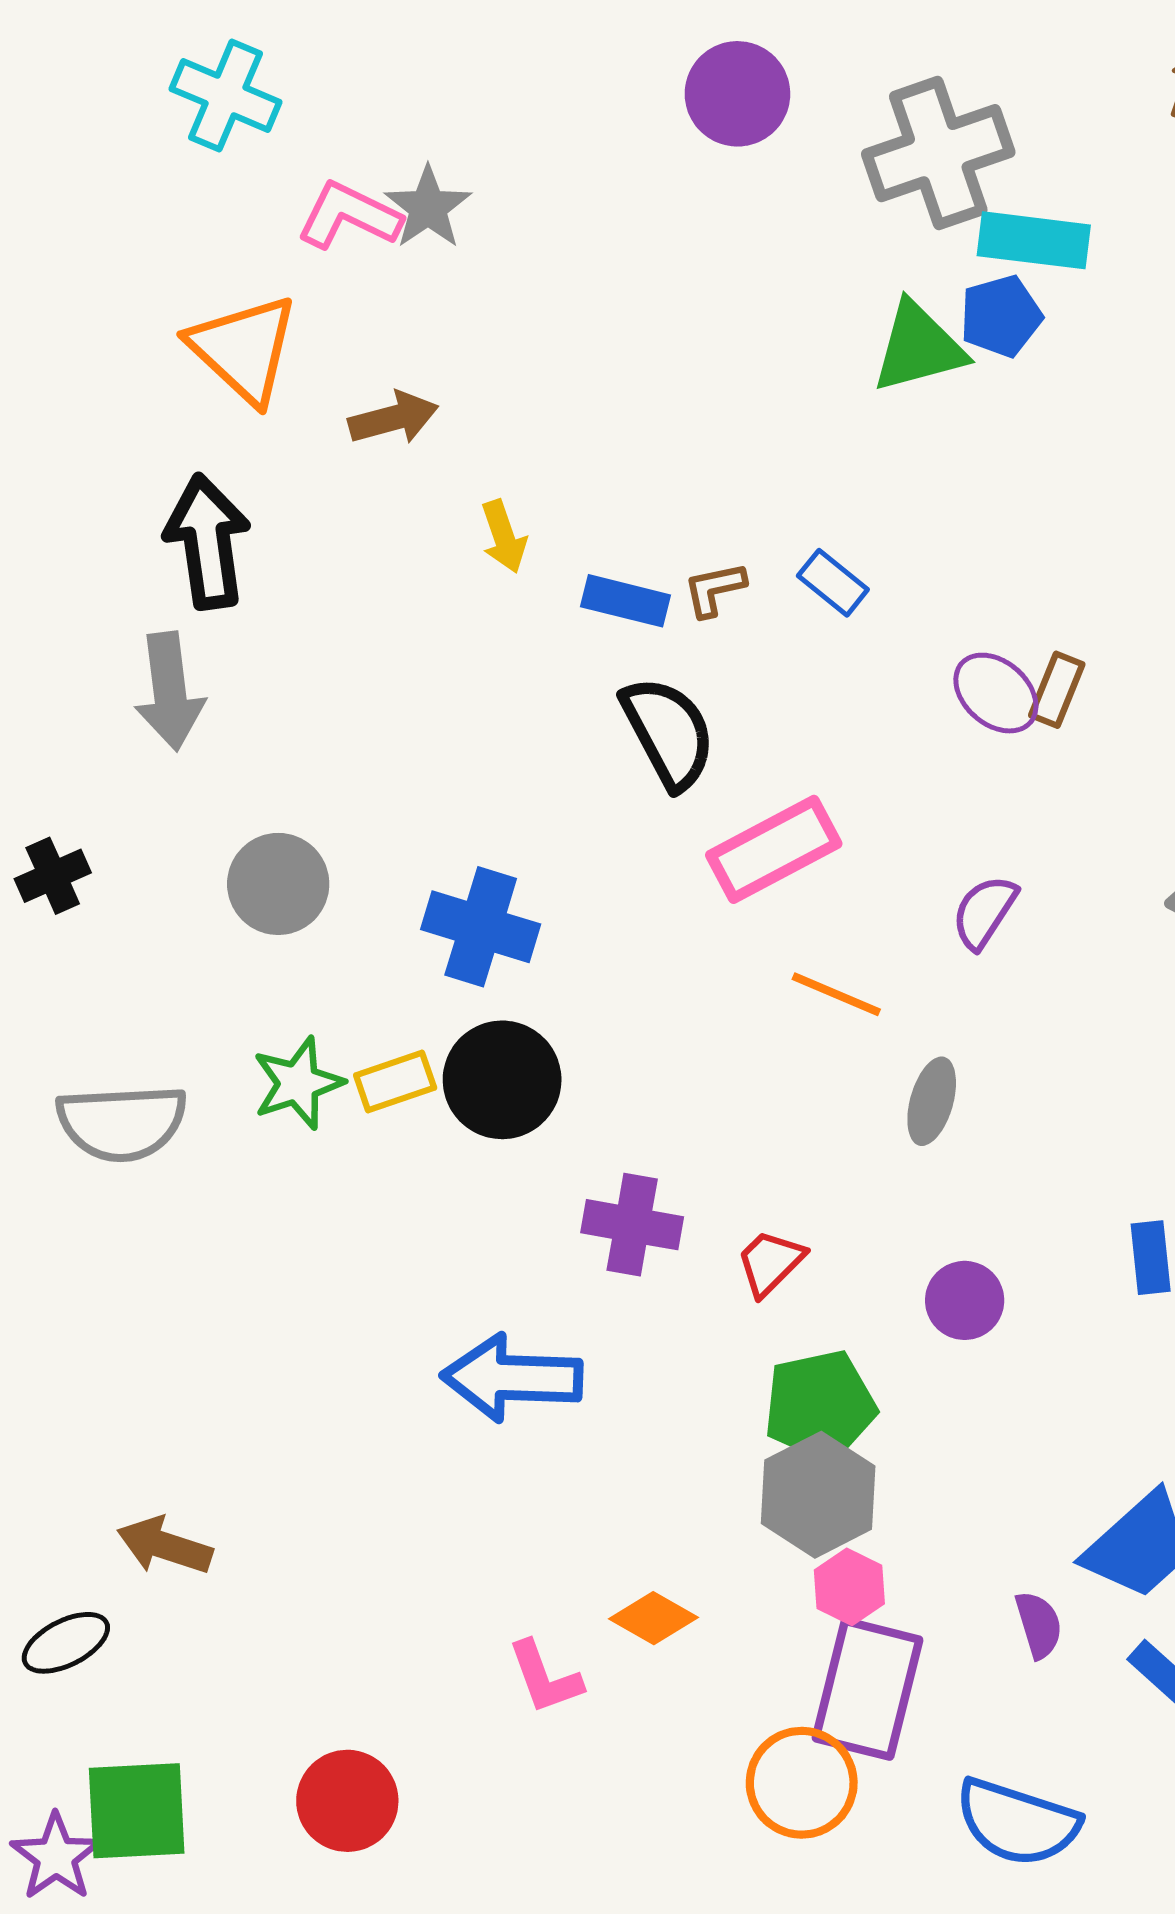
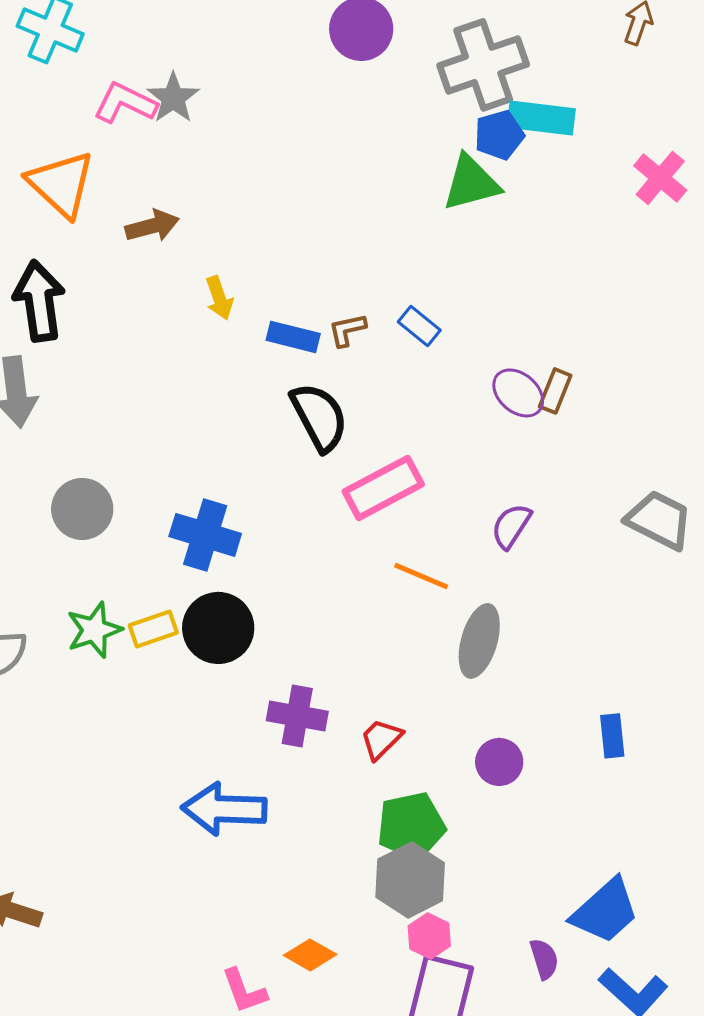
blue pentagon: (1001, 316) -> (499, 135), moved
gray ellipse: (932, 1101) -> (479, 641), size x1.4

